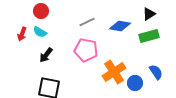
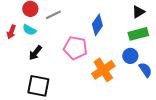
gray line: (87, 22) -> (53, 15), moved
blue diamond: (120, 26) -> (97, 25), moved, turned -65
blue circle: (135, 83) -> (130, 56), moved

